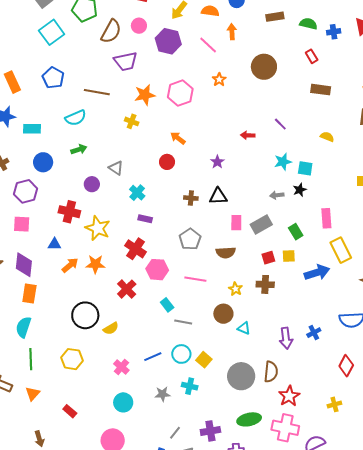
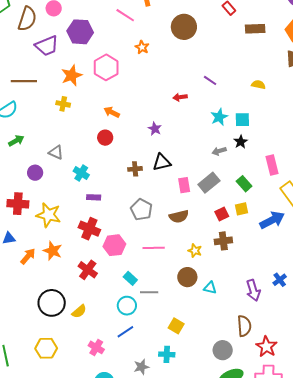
purple hexagon: (168, 41) -> (80, 32), moved
brown rectangle: (321, 90) -> (255, 29), moved
orange star: (95, 264) -> (53, 251), turned 30
cyan circle: (181, 354) -> (127, 306), moved
gray circle: (241, 376) -> (223, 350), moved, size x0.7

